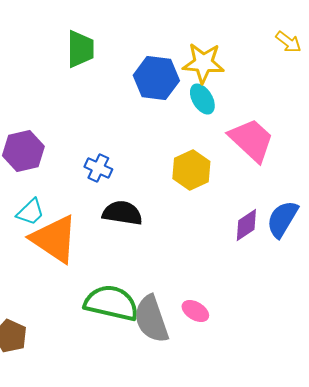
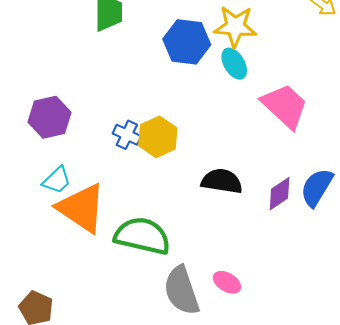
yellow hexagon: (191, 170) -> (158, 137), moved
black semicircle: (122, 213) -> (222, 181), moved
green semicircle: (111, 303) -> (142, 236), moved

